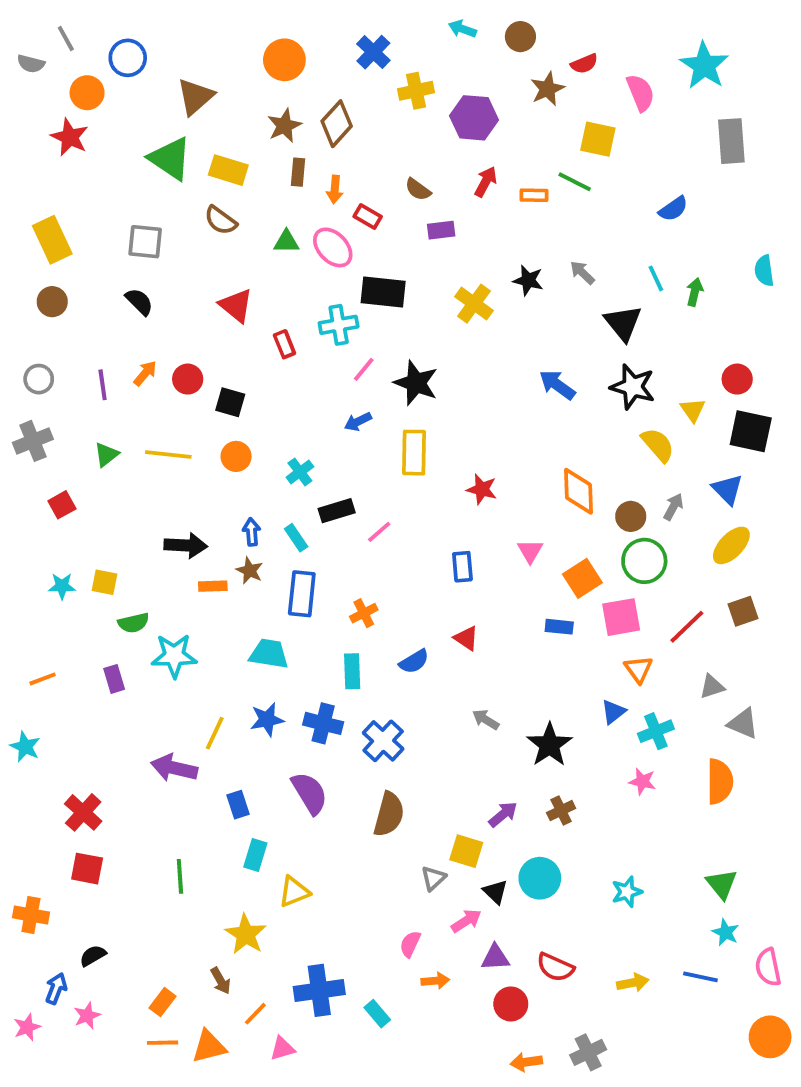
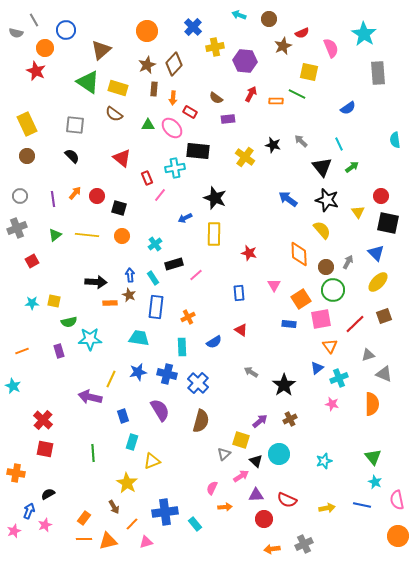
green arrow: (695, 292) -> (352, 167), moved, turned 40
pink line: (364, 369) -> (160, 195), moved
yellow semicircle: (658, 445) -> (322, 230), moved

